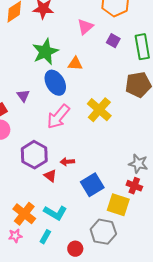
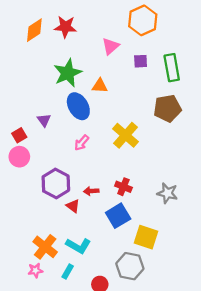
purple square: (113, 41) -> (141, 61), turned -32
pink arrow: (58, 117) -> (82, 143), size x0.6
red cross: (134, 186) -> (123, 187), moved

